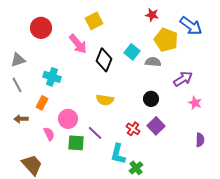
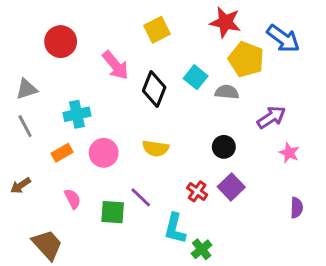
red star: (152, 15) -> (225, 22), size x1.5
yellow square: (94, 21) -> (157, 30), moved
cyan cross: (52, 77) -> (77, 114), turned -30
orange rectangle: (42, 103) -> (62, 153), turned 32
brown arrow: (21, 119) -> (21, 185), moved, turned -32
pink circle: (68, 119) -> (104, 153), moved

